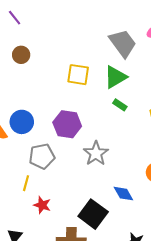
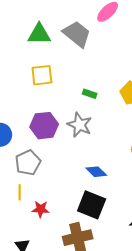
green triangle: (115, 77) -> (39, 34), moved, turned 45
gray star: (96, 153) -> (79, 125), moved
blue diamond: (123, 194) -> (96, 172), moved

